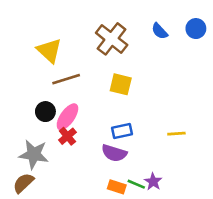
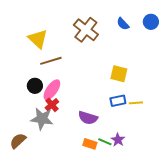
yellow square: (121, 84) -> (119, 74), moved
blue rectangle: (122, 131) -> (118, 101), moved
gray star: (34, 154) -> (42, 119), moved

